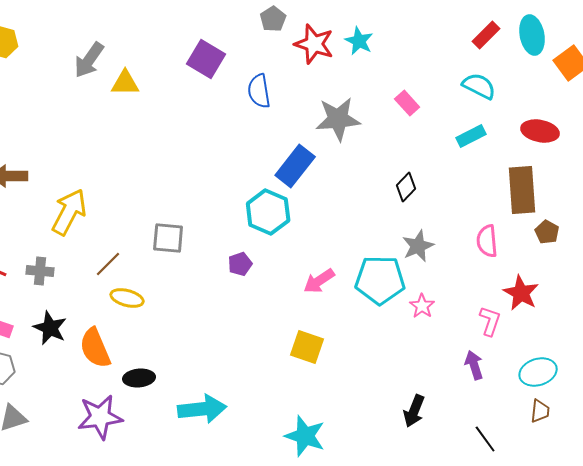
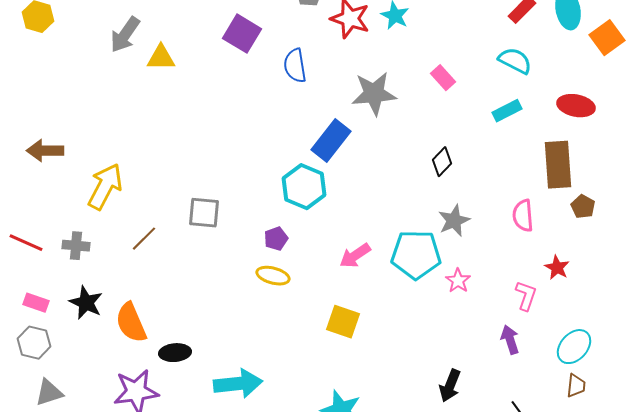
red star: (521, 293) -> (557, 268), size x0.7
yellow ellipse: (127, 298) -> (273, 276), moved
cyan ellipse: (538, 372) -> (574, 347), turned -30

